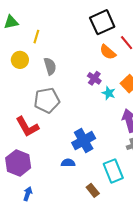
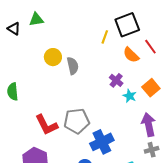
yellow line: (36, 37) -> (105, 37), moved
yellow circle: (20, 60) -> (53, 57), moved
gray pentagon: (47, 100) -> (77, 121), moved

